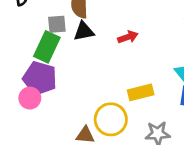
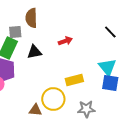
black triangle: (84, 31) -> (34, 52), moved

